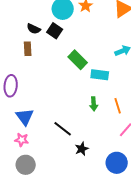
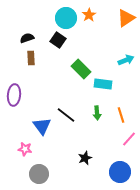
black semicircle: (34, 29) -> (27, 38), moved, turned 136
blue triangle: (25, 117) -> (42, 126), moved
black line: (63, 129) -> (66, 115), moved
gray circle: (26, 165) -> (39, 174), moved

